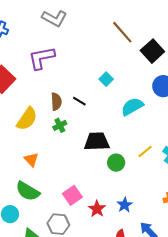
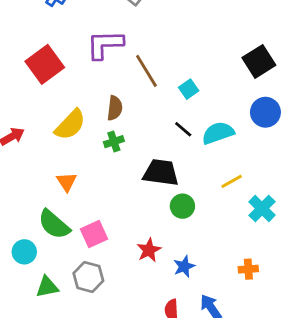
brown line: (122, 32) -> (146, 71), moved
black line: (79, 101) -> (183, 129), moved
yellow line: (145, 151) -> (232, 181), moved
pink square: (72, 195) -> (94, 234), moved
red star: (97, 209) -> (149, 250), moved

